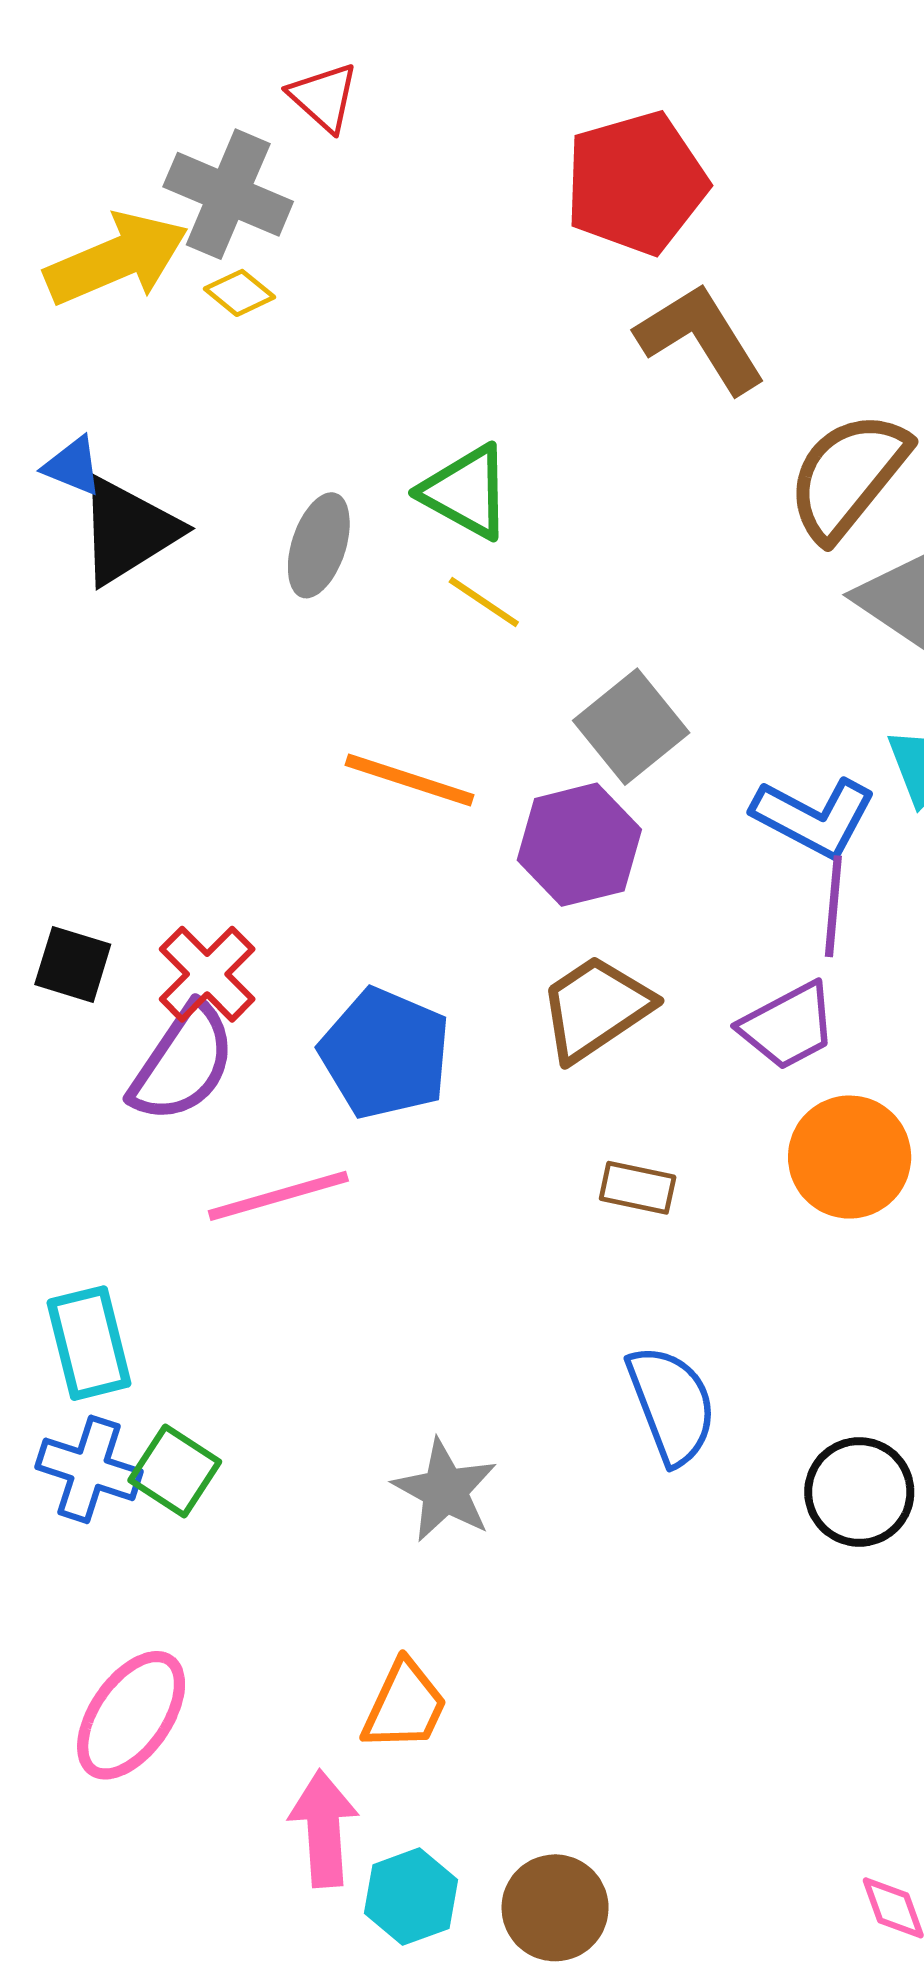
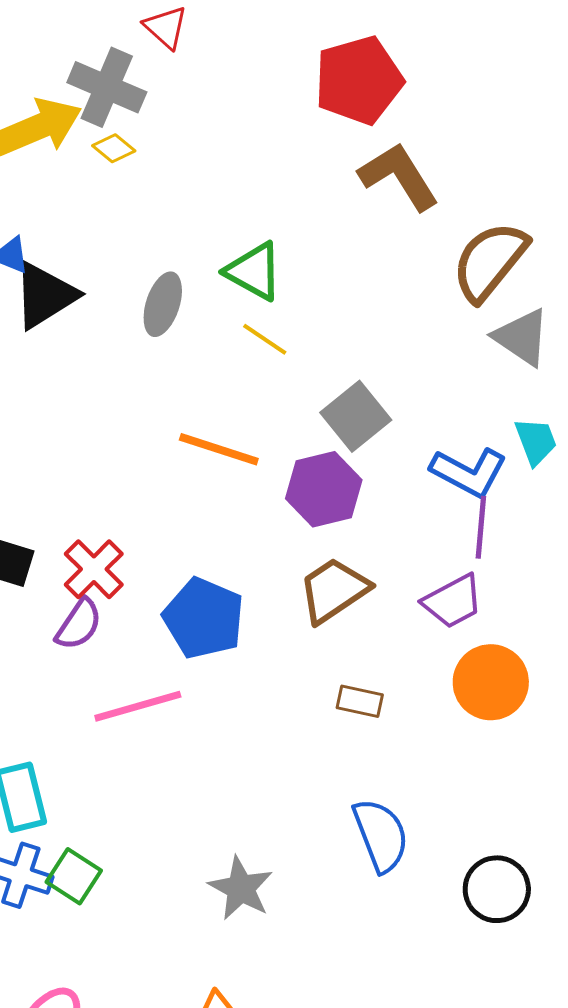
purple semicircle: (183, 1063) -> (79, 624), size x0.7

